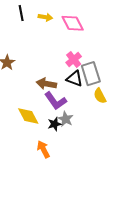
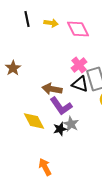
orange arrow: (43, 149) -> (45, 167), moved

